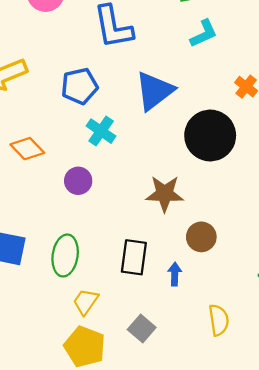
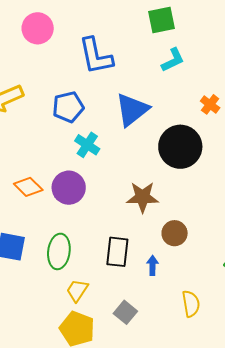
orange diamond: (27, 149) -> (28, 187), moved
purple circle: (78, 181) -> (69, 188), size x1.4

